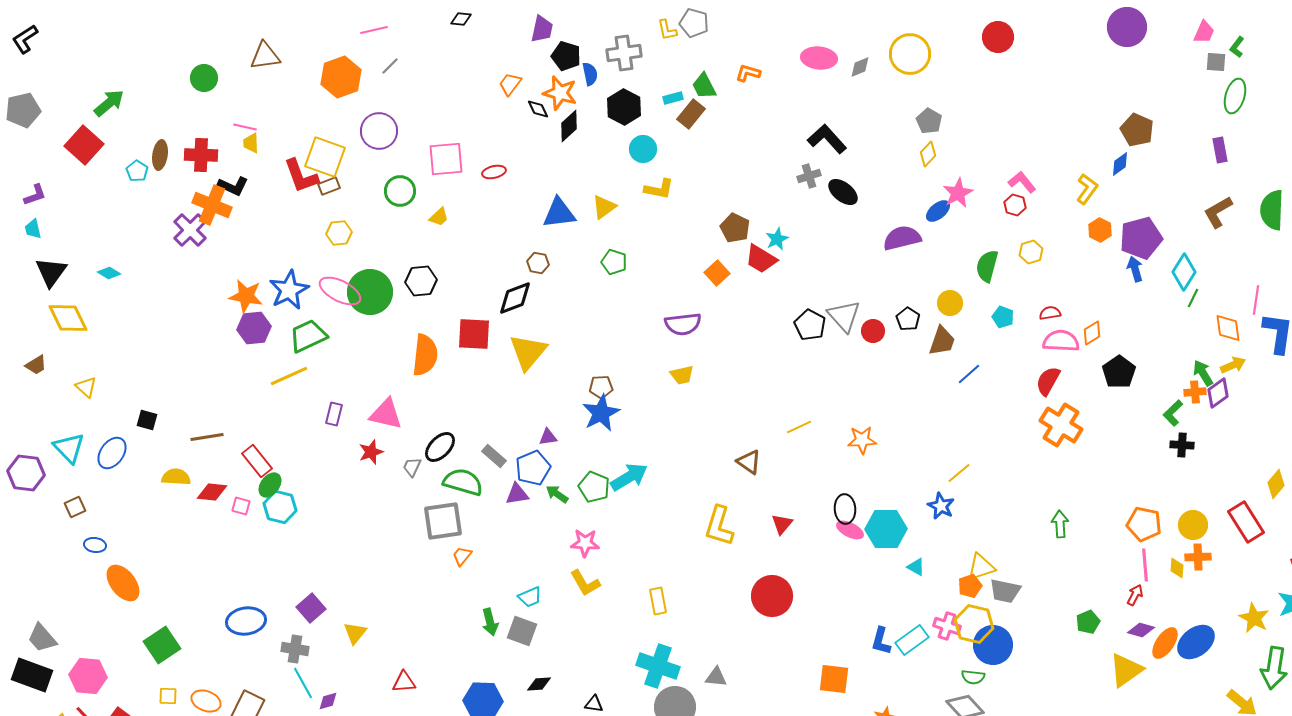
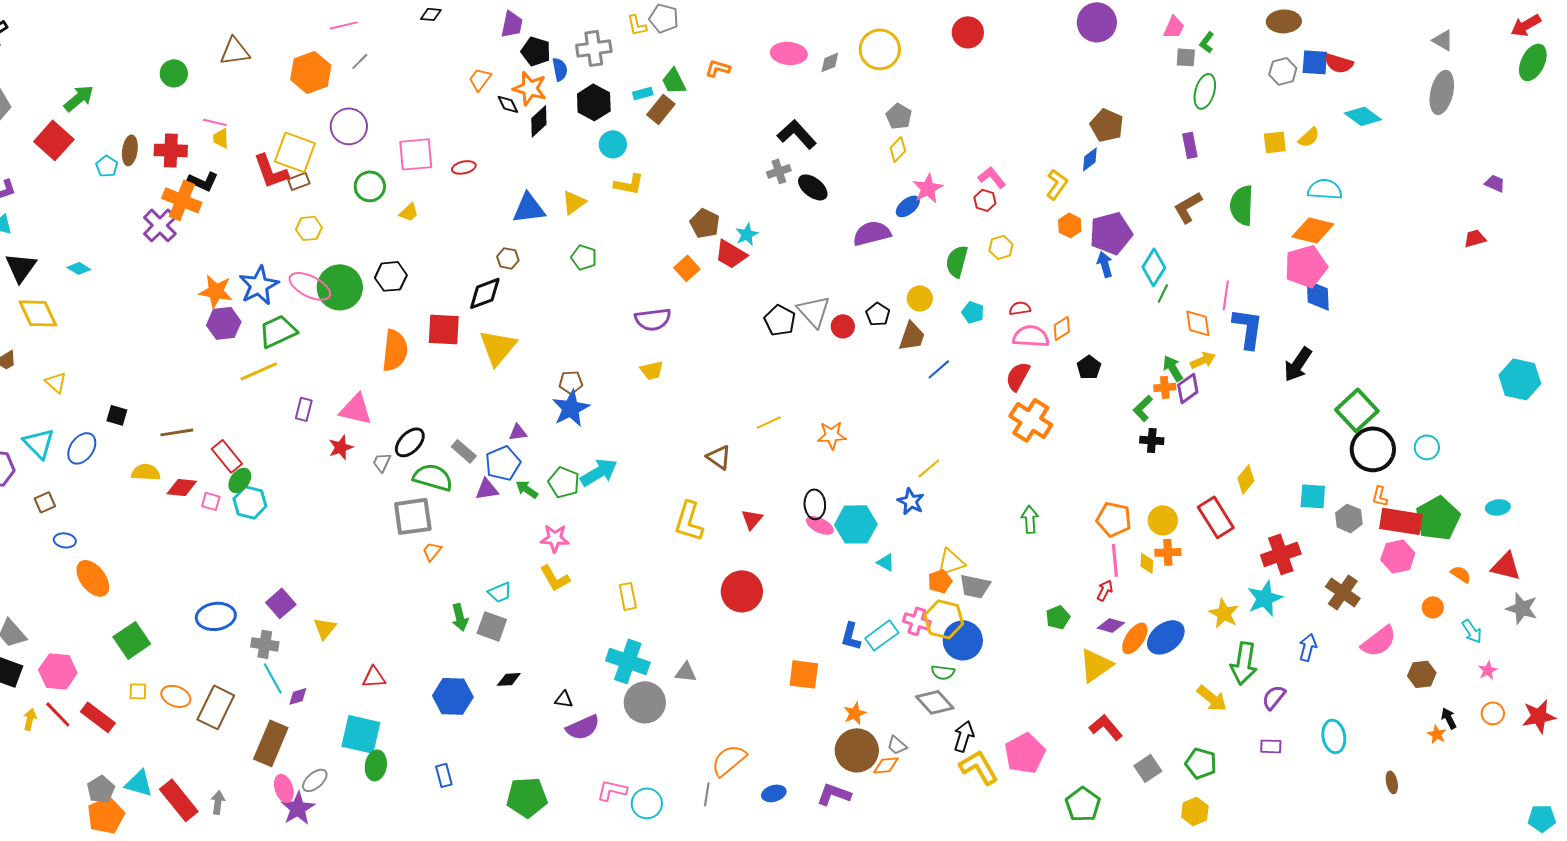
black pentagon: (1119, 372) -> (1089, 367), size x0.7

